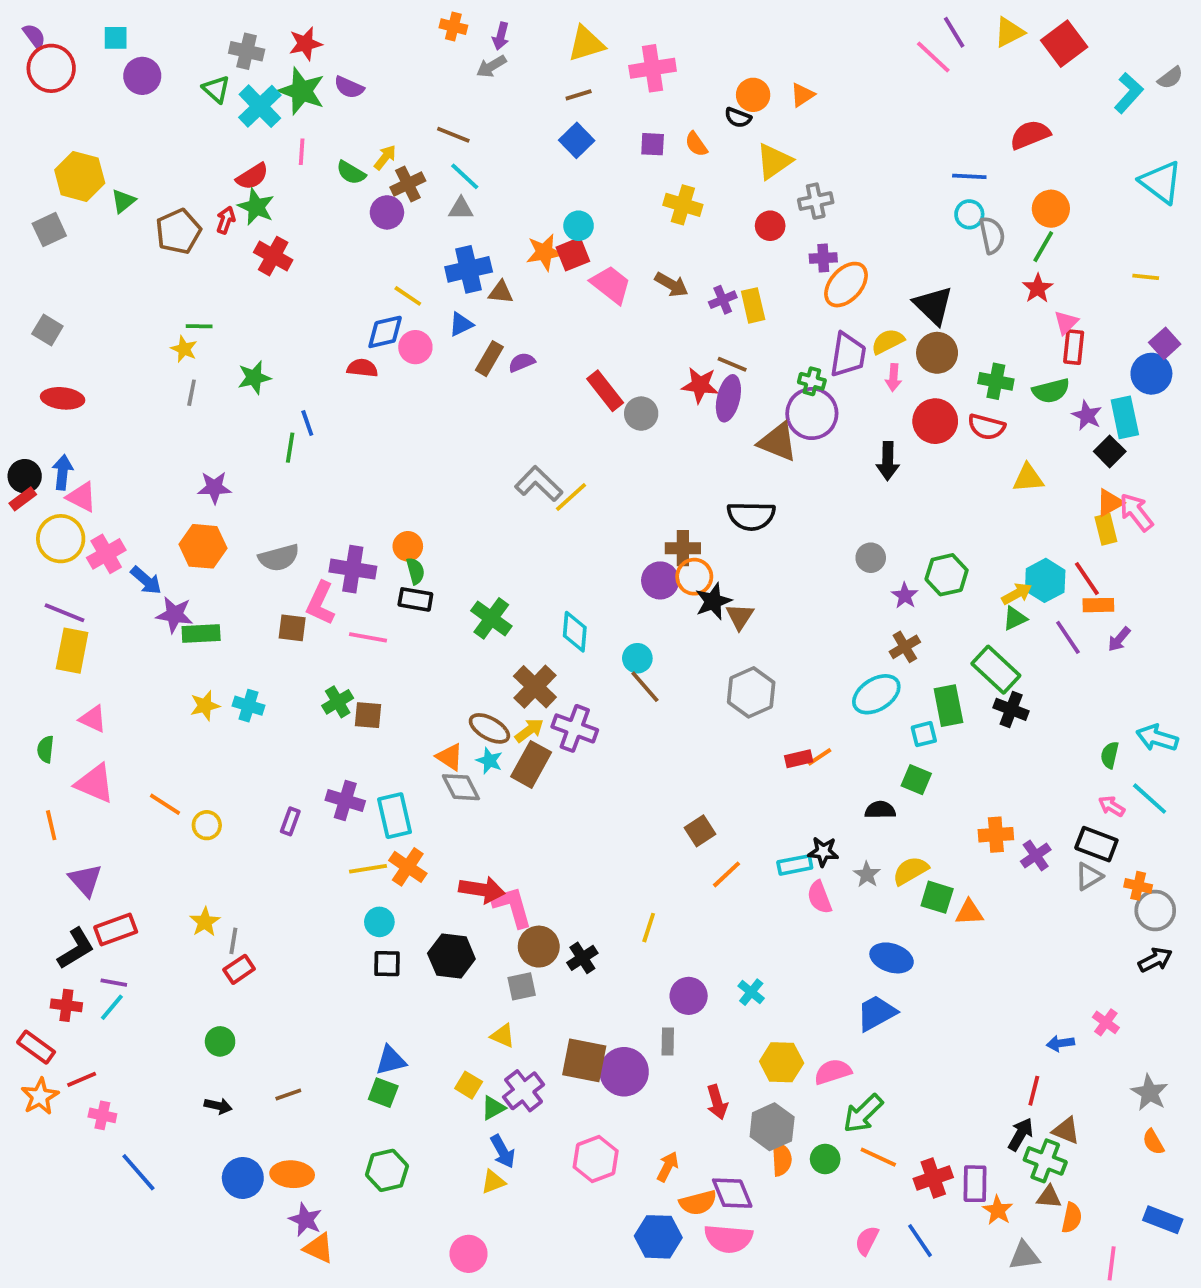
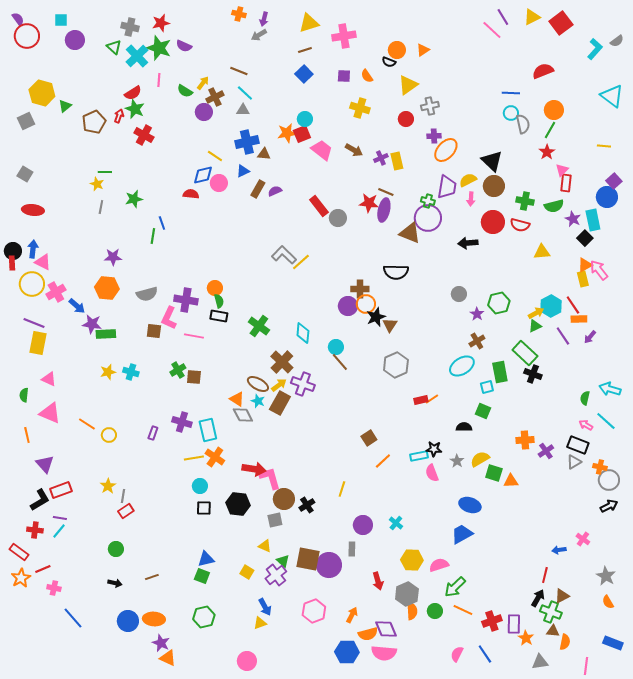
black arrow: (888, 461) -> (468, 243), turned 84
red rectangle: (23, 499) -> (12, 263), turned -56
green triangle: (493, 1108) -> (283, 561), moved, turned -48
brown triangle: (1066, 1131) -> (562, 596), turned -49

